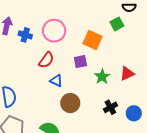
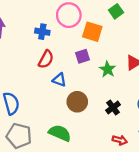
pink circle: (54, 31) -> (69, 15), moved
blue cross: (25, 35) -> (42, 32), moved
black cross: (110, 107) -> (113, 108), moved

